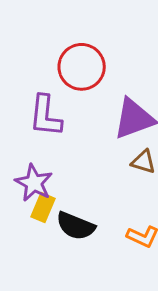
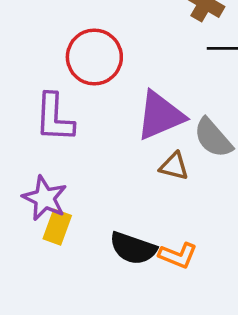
black semicircle: (76, 226) -> (133, 248), moved

